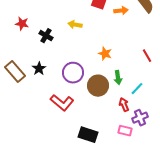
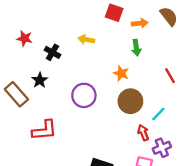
black star: (39, 69) -> (40, 80), moved
green arrow: (118, 78) -> (136, 48), moved
brown circle: (98, 86) -> (130, 101), moved
red L-shape: (62, 103) -> (44, 130), moved, turned -45

